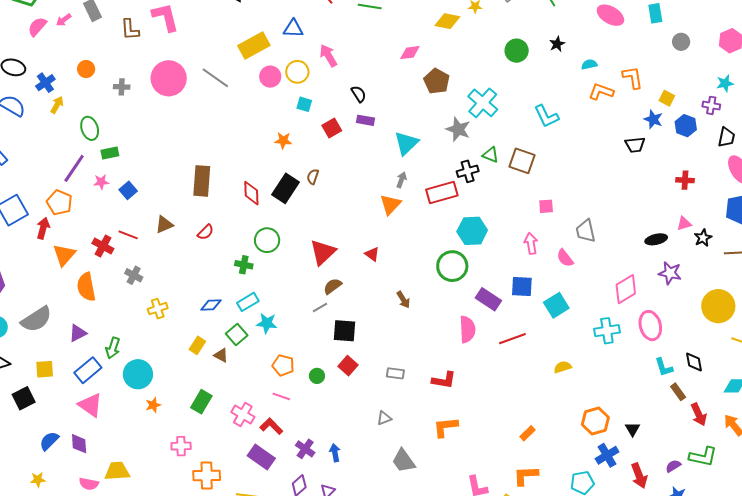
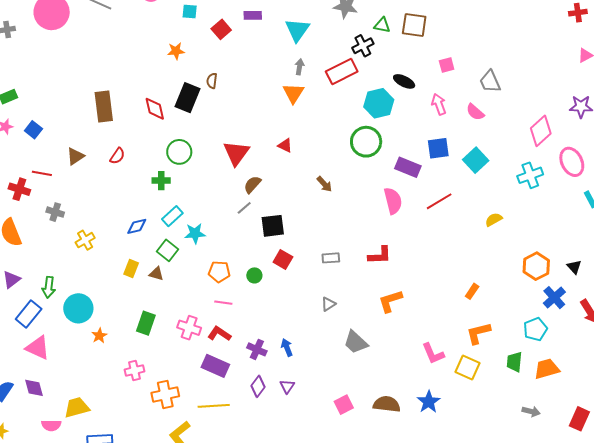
black ellipse: (656, 239) -> (404, 81), moved, turned 50

